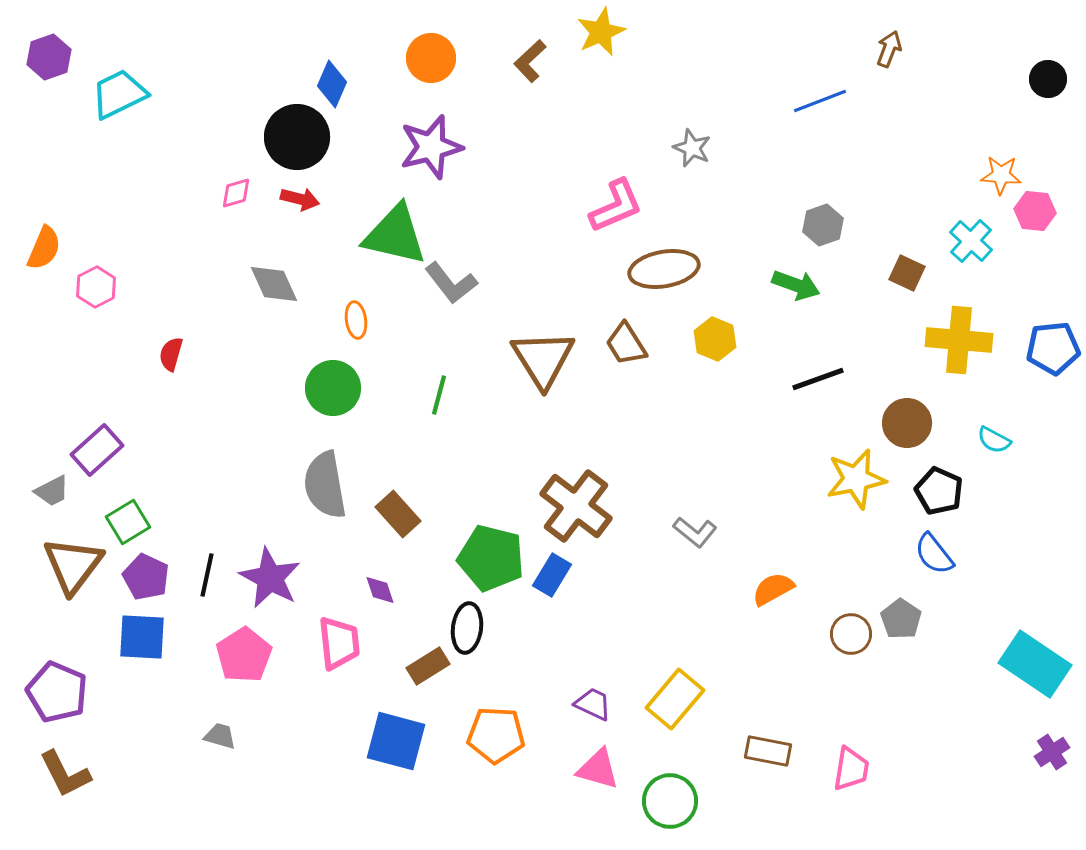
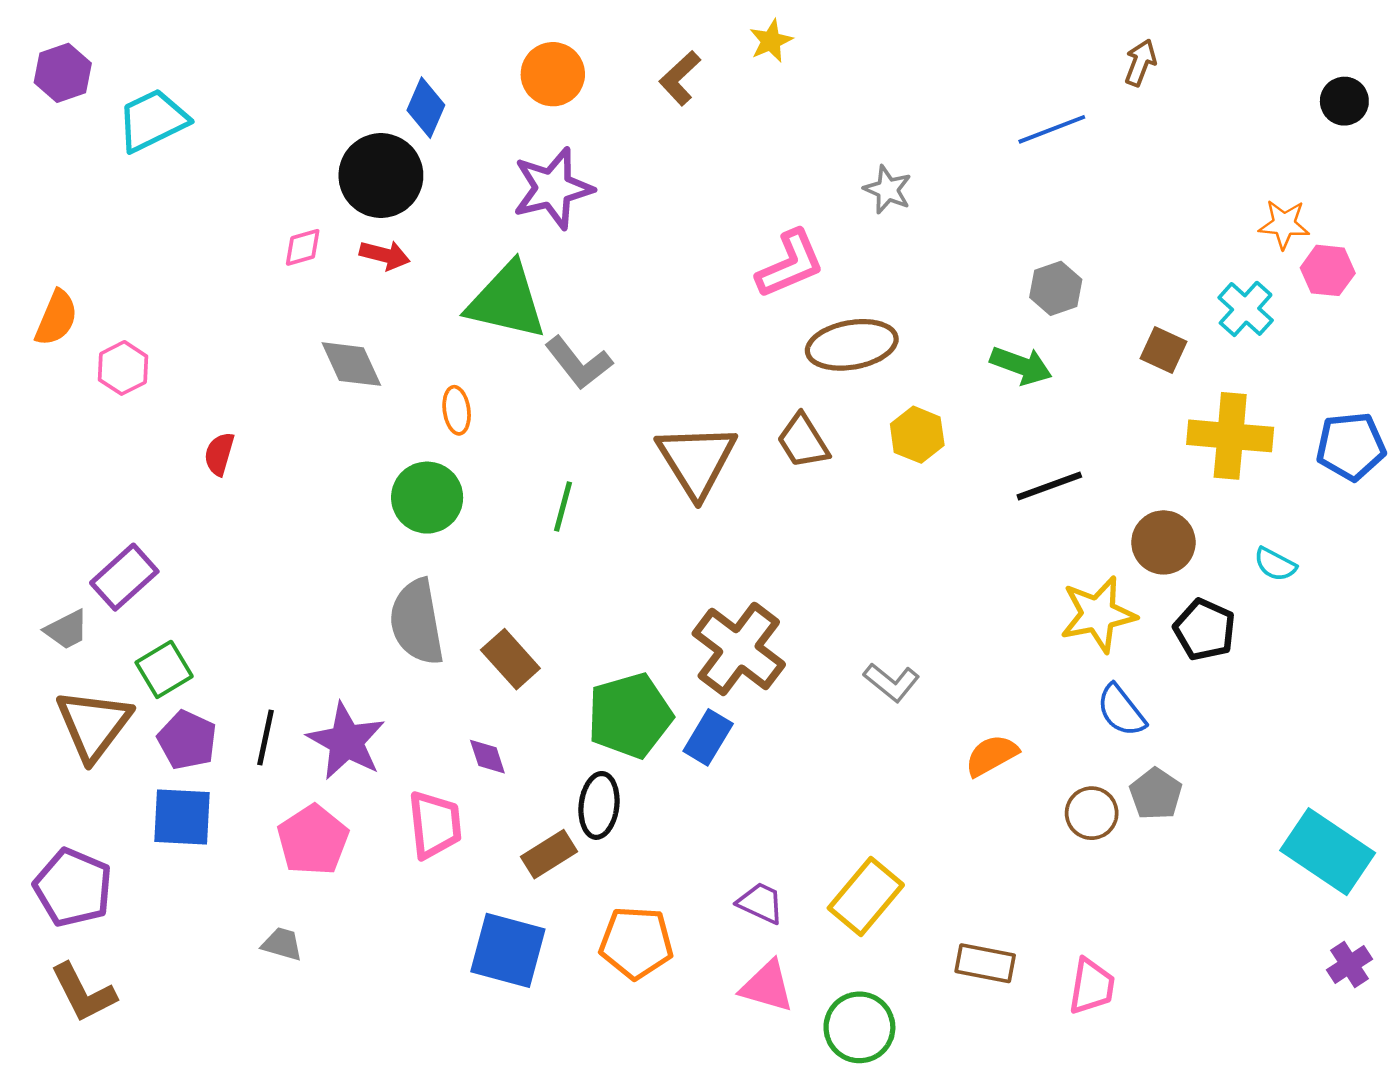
yellow star: (601, 32) -> (771, 41), size x0.7
blue semicircle: (934, 554) -> (1121, 710), moved
green pentagon: (491, 558) -> (630, 716), turned -30

